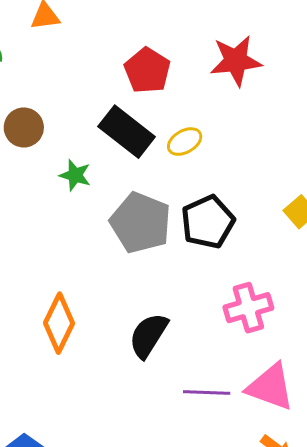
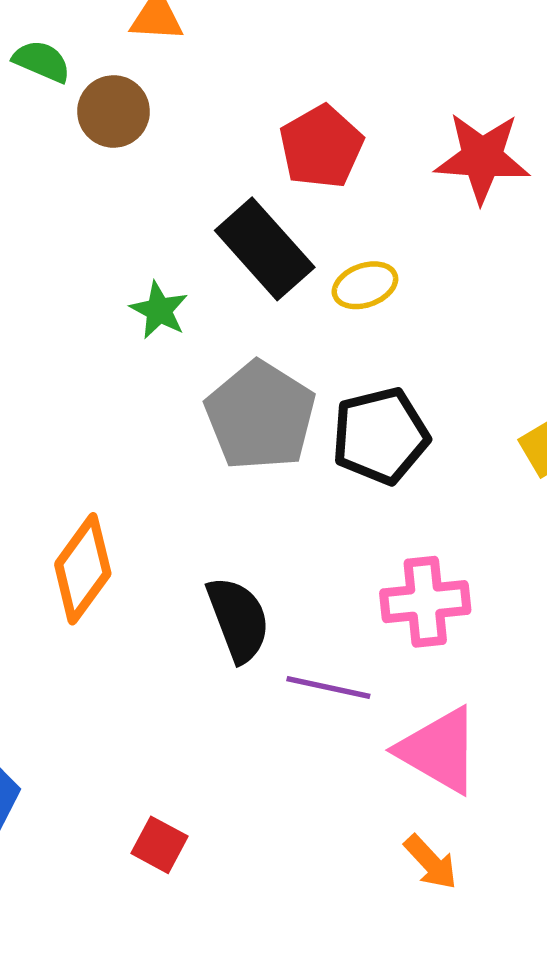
brown circle: (24, 127) -> (114, 111), moved
black semicircle: (148, 335) -> (238, 619), turned 117
purple line: (207, 393) -> (328, 687), moved

